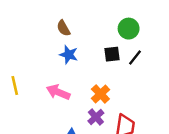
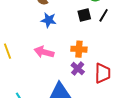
orange cross: (100, 94) -> (79, 49), turned -35

